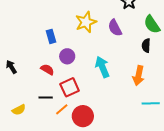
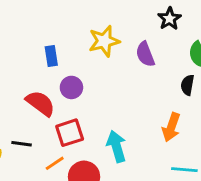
cyan arrow: (102, 67) -> (116, 146), moved
red semicircle: (47, 70) -> (40, 103), size x1.5
black line: (46, 98) -> (22, 144), moved

